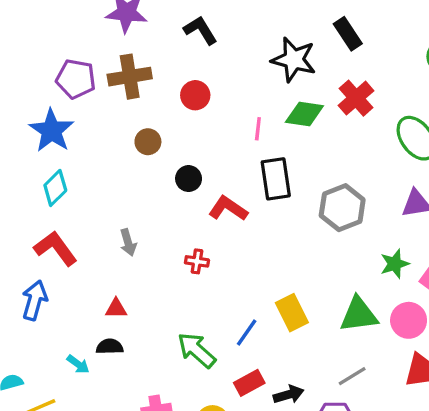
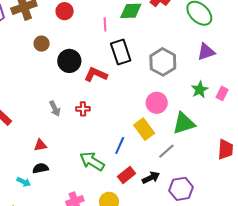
black circle: (189, 179) -> (69, 61), size x1.5
gray arrow: (128, 242) -> (55, 109), moved
pink circle: (409, 320) -> (157, 103), moved
gray line: (352, 376) -> (166, 151), moved

